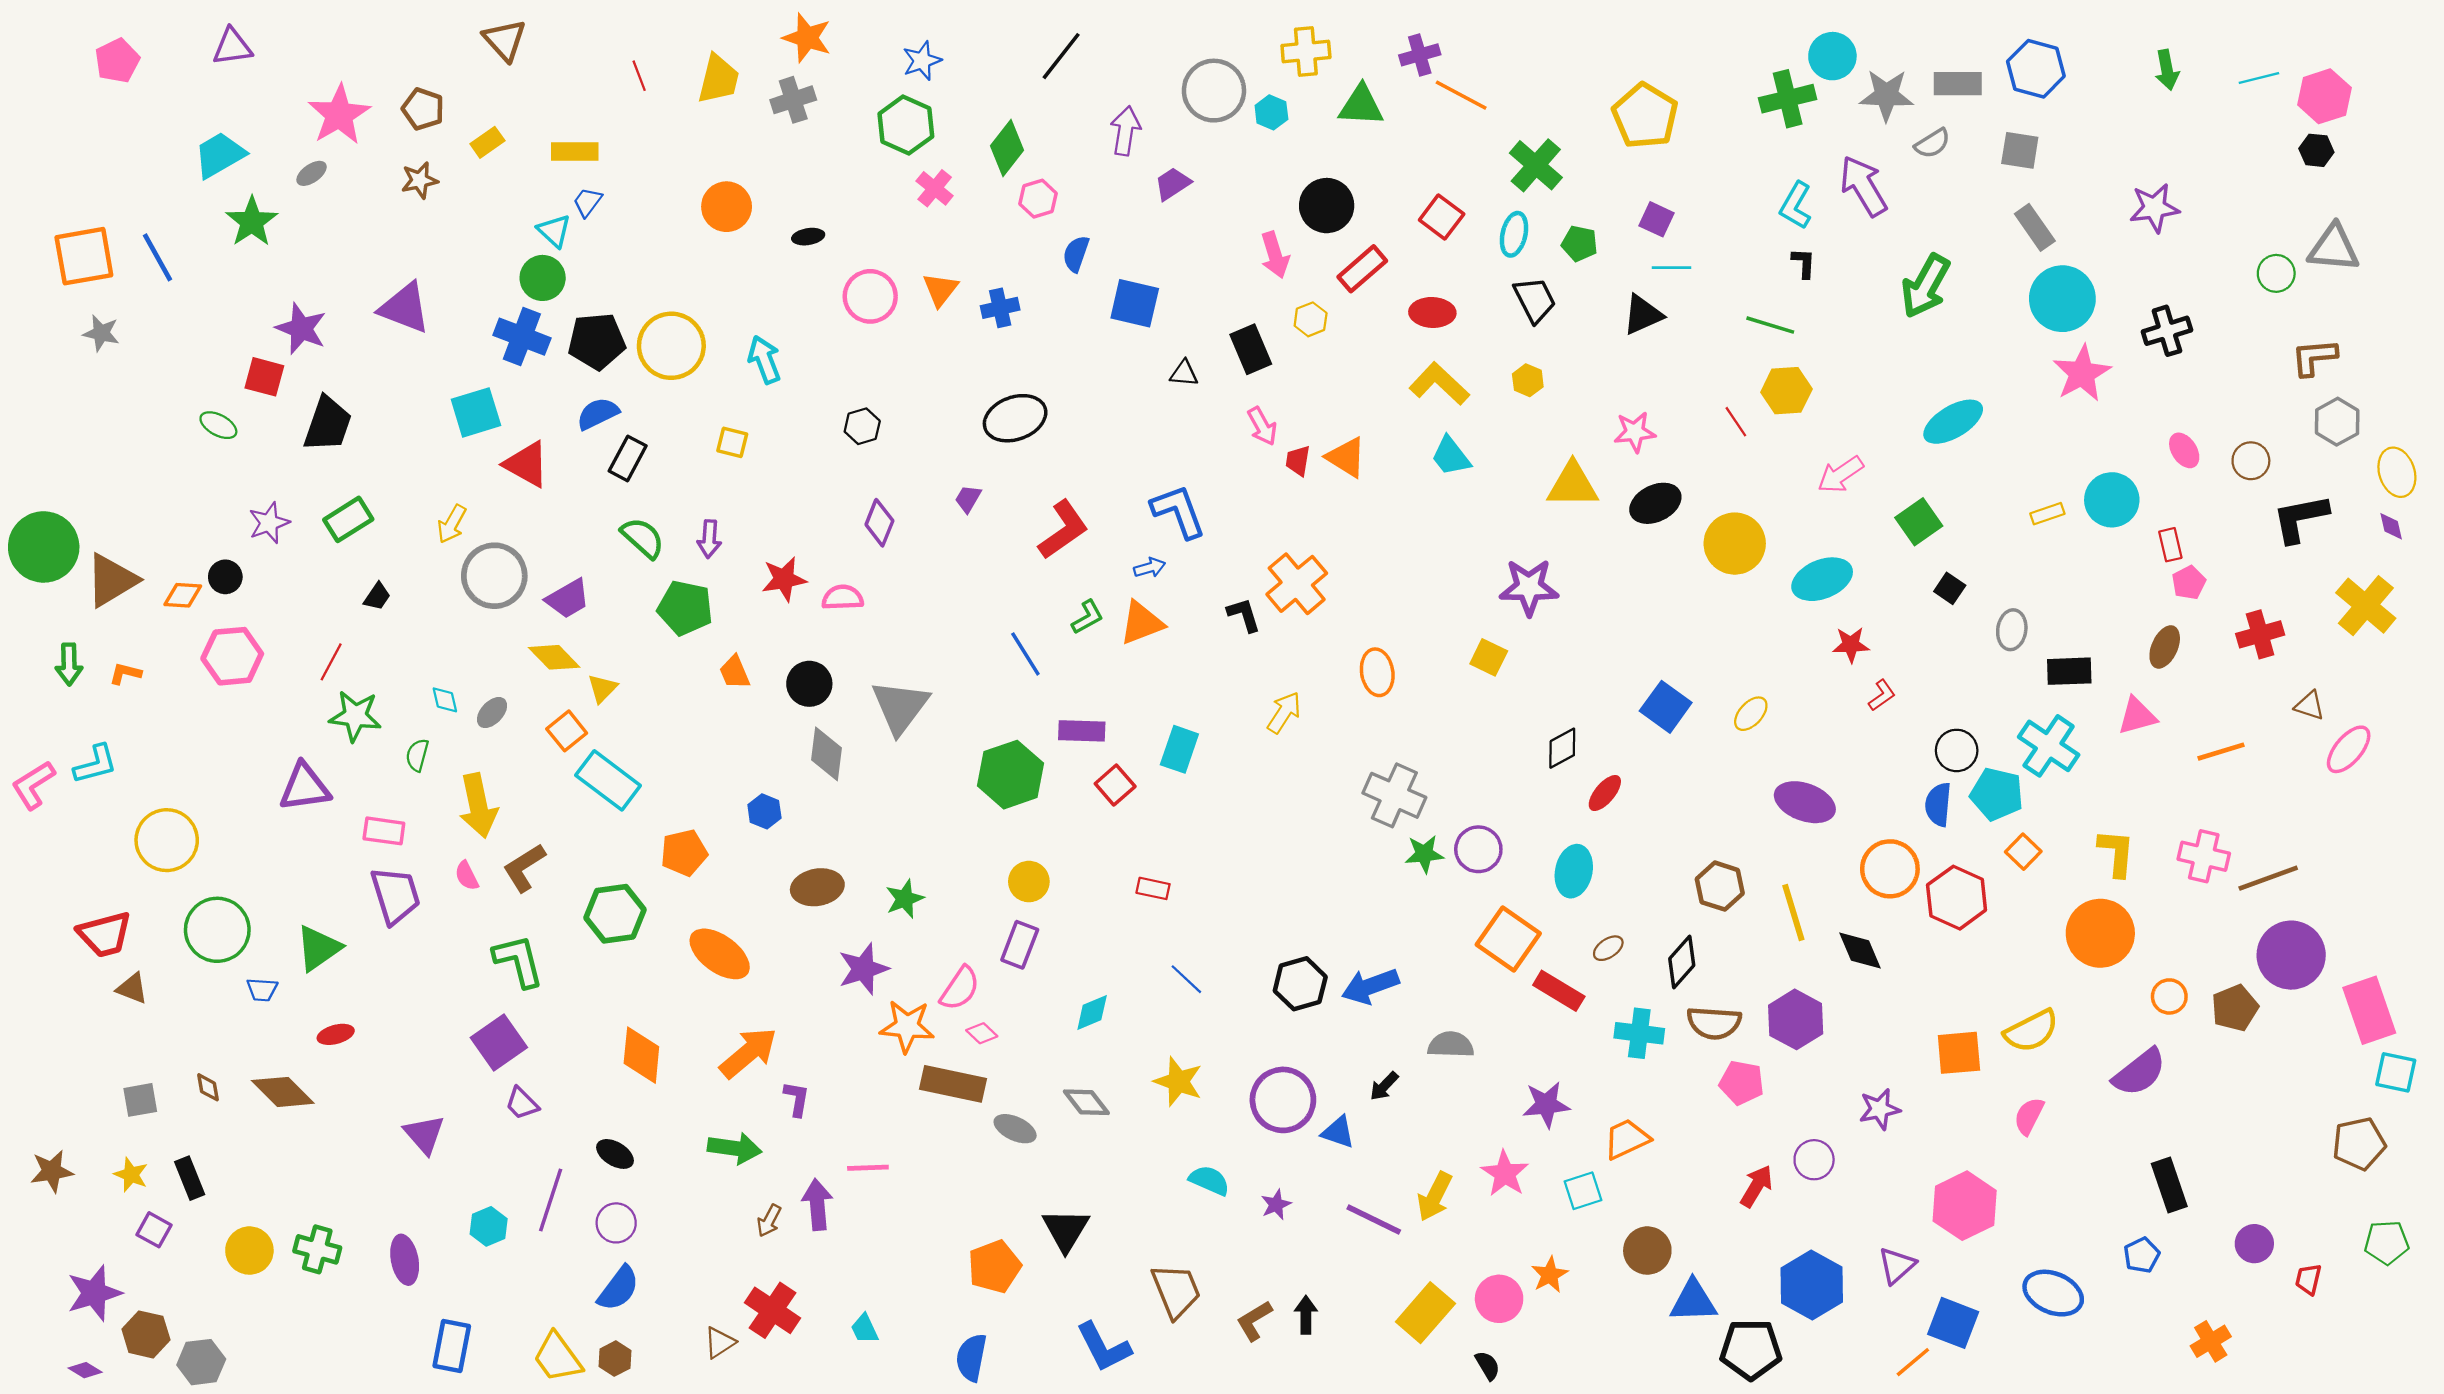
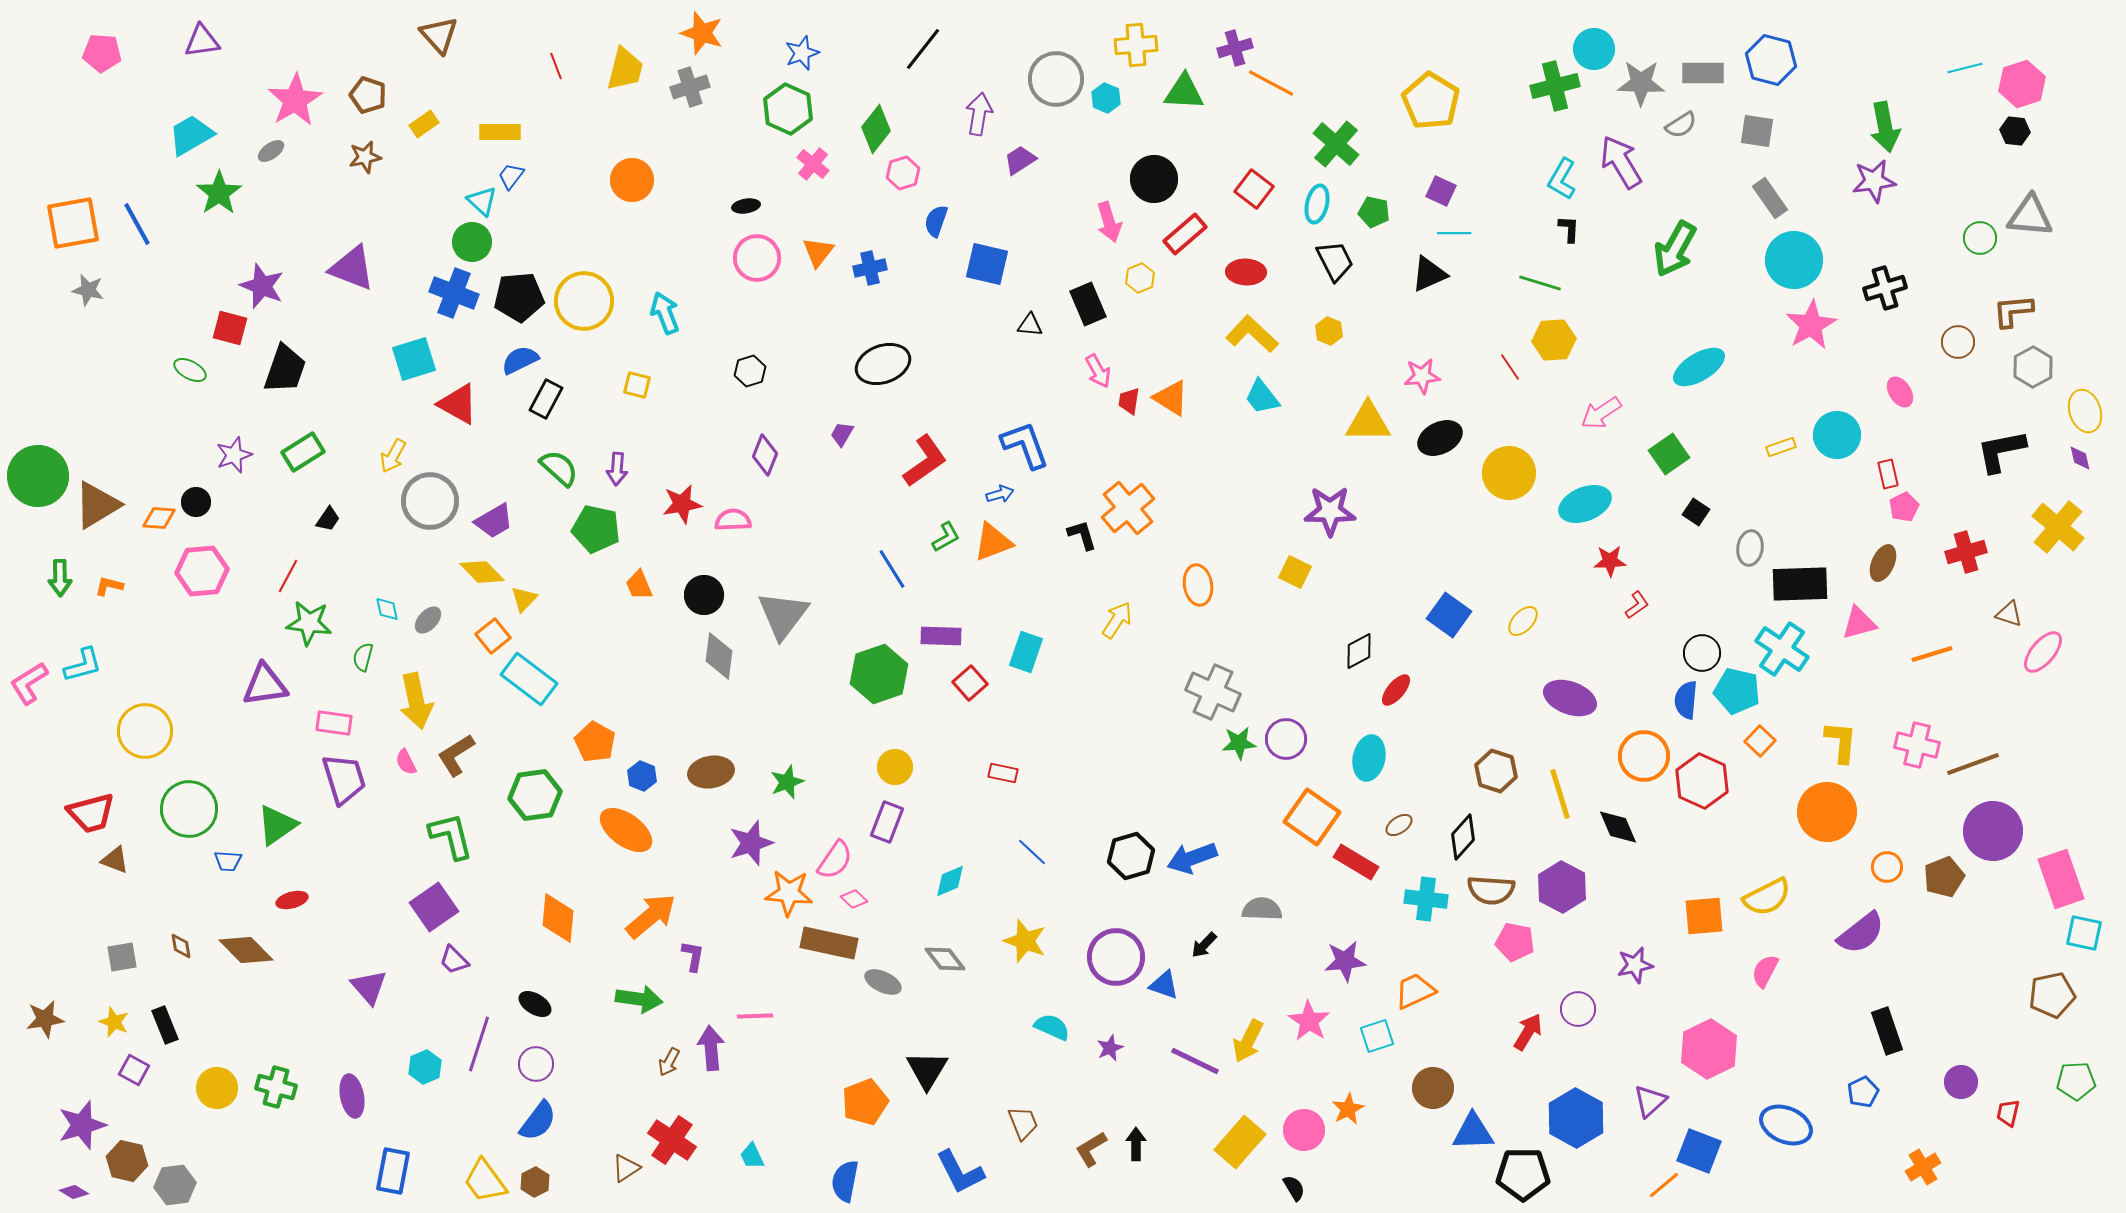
pink pentagon: (117, 61) -> (102, 53), turned 30
green arrow: (2167, 70) -> (1885, 127), moved, size x1.4
black ellipse: (808, 237) -> (746, 206), moved
brown circle: (2251, 461) -> (1958, 342), moved
black rectangle: (2069, 671) -> (1800, 584), size x1.4
blue hexagon: (764, 811) -> (642, 776), moved
orange pentagon: (684, 853) -> (595, 742), turned -30
brown trapezoid: (1176, 1291) -> (1023, 1123), size x0.7

